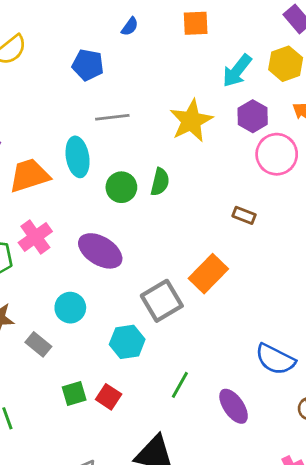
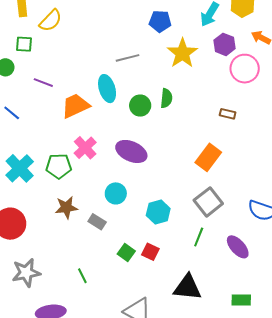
blue pentagon: (88, 65) -> (160, 21), moved
gray square: (162, 301) -> (208, 202), moved
green square: (74, 394) -> (126, 253), turned -30

